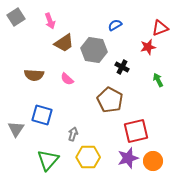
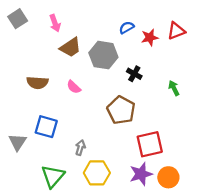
red star: (148, 47) -> (150, 37), moved

